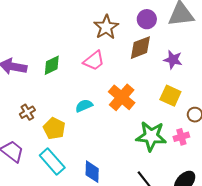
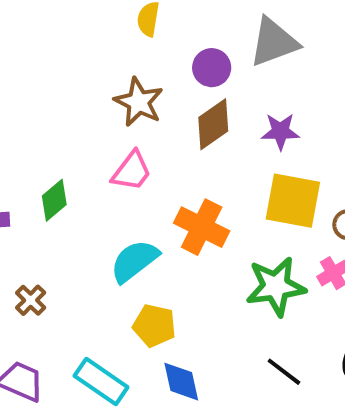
yellow square: (170, 96) -> (293, 201), size x1.4
cyan semicircle: (84, 106) -> (134, 261), size x1.5
yellow pentagon: (54, 128) -> (154, 325), moved

